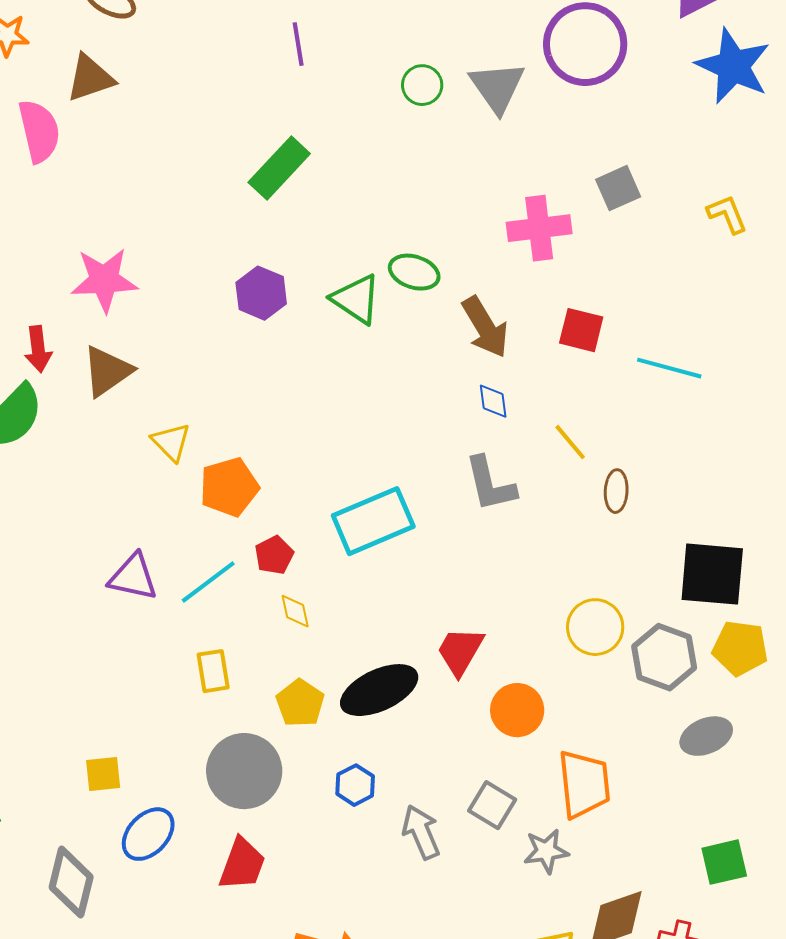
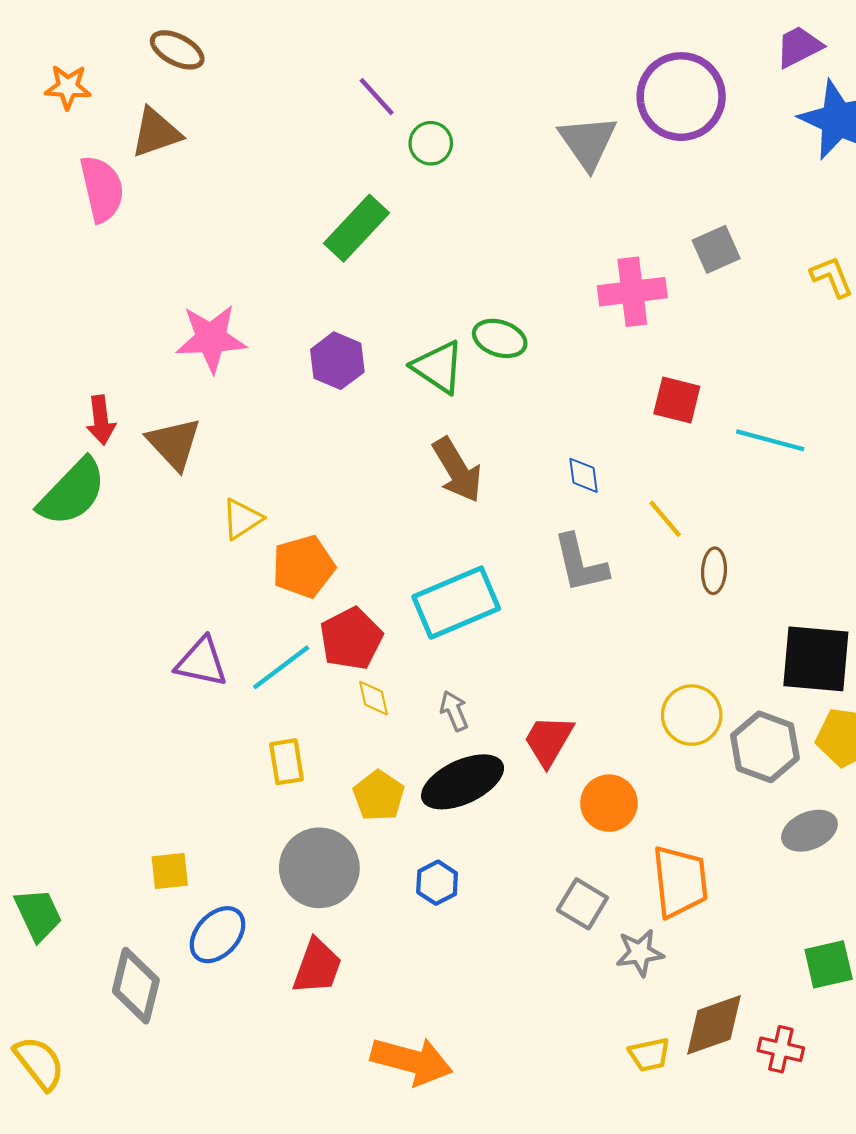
purple line: (298, 44) -> (377, 97), turned -33
green circle: (422, 85) -> (431, 143), moved
pink star: (104, 280) -> (211, 338), moved
brown arrow: (485, 327) -> (457, 470), moved
brown triangle: (107, 371) -> (174, 443), turned -38
yellow triangle: (171, 442) -> (242, 519), turned 42
red pentagon: (274, 555) -> (351, 639), size x1.5
gray arrow: (421, 832) -> (454, 711), moved, size x0.7

